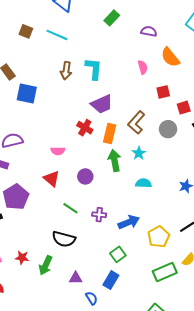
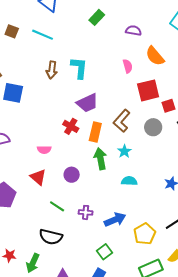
red square: (163, 92) -> (148, 90), size x1.6

